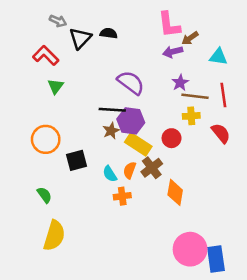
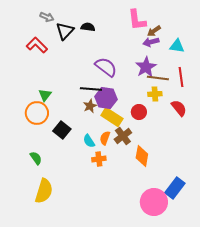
purple arrow: (173, 52) -> (151, 42), moved
purple star: (180, 83) -> (146, 67), size x1.5
green triangle: (56, 86) -> (45, 95), moved
black square: (77, 160) -> (62, 130), turned -36
blue rectangle: (216, 259) -> (175, 188), moved, turned 45

